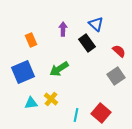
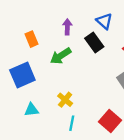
green arrow: (59, 69) -> (61, 56), moved
yellow cross: (51, 99) -> (65, 100), moved
cyan line: (76, 115) -> (72, 123), moved

